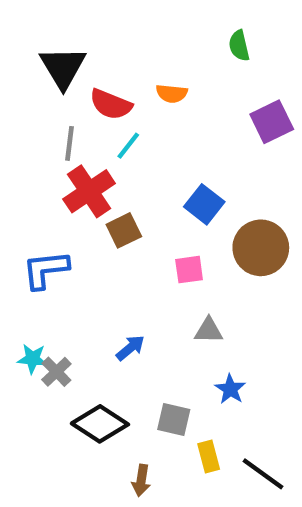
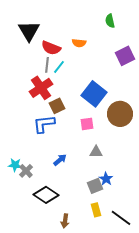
gray line: (69, 143) -> (47, 65), moved
blue square: (204, 204) -> (94, 94), size x1.4
blue L-shape: (46, 270) -> (44, 124), moved
gray square: (174, 420) -> (95, 186), moved, turned -35

